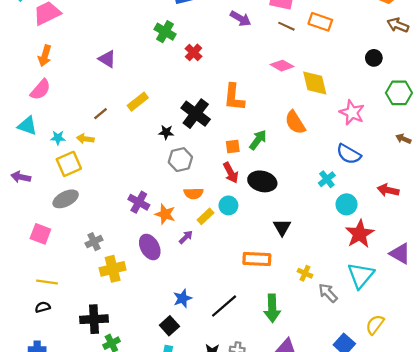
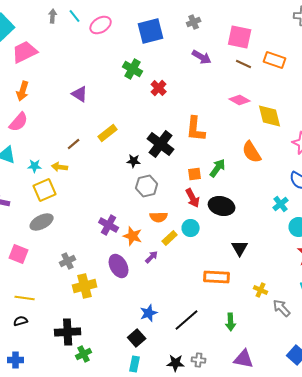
green arrow: (272, 308) -> (231, 322), size x0.7

